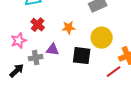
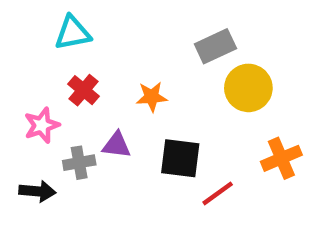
yellow circle: (102, 38) -> (248, 88), moved
black arrow: (17, 71) -> (37, 191), turned 49
red line: (114, 72) -> (218, 193), moved

